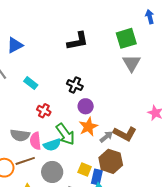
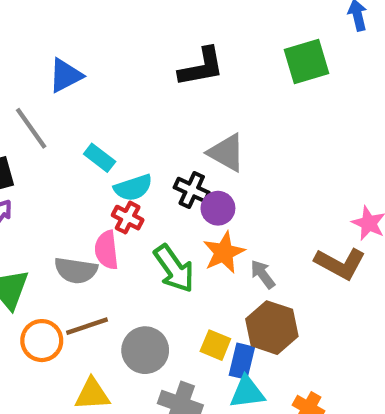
gray triangle: (132, 63) -> (226, 153), moved, turned -30
black cross: (75, 85) -> (192, 190), moved
brown L-shape: (125, 134) -> (340, 264), moved
gray arrow: (106, 137) -> (263, 274), turned -88
pink semicircle: (35, 141) -> (107, 250), moved
cyan semicircle: (52, 145) -> (133, 188), moved

